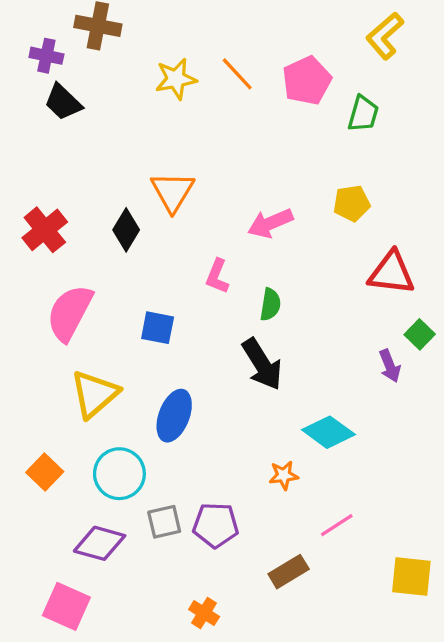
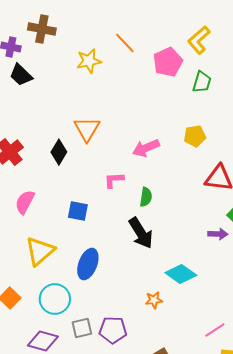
yellow L-shape: (385, 36) -> (199, 40), moved
orange line: (237, 74) -> (125, 43), moved
pink L-shape: (217, 276) -> (114, 180), turned 65
pink semicircle: (70, 313) -> (25, 202), size x0.7
purple arrow: (390, 366) -> (218, 234), turned -66
pink line: (337, 525) -> (215, 330), moved

